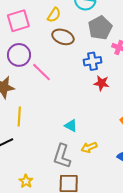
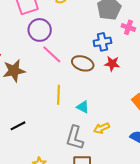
brown ellipse: (63, 37) -> (83, 63), moved
purple circle: (19, 55) -> (40, 30), moved
yellow line: (19, 116) -> (58, 95), moved

